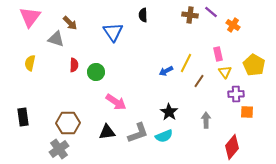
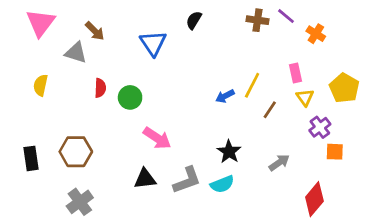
black semicircle: (143, 15) -> (194, 20), turned 32
purple cross: (236, 94) -> (320, 127), turned -35
gray arrow: (206, 120) -> (279, 163), turned 56
brown hexagon: (68, 123) -> (76, 152), moved

